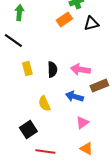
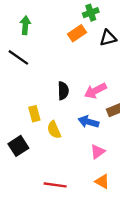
yellow rectangle: (27, 69) -> (34, 114), moved
pink arrow: (80, 70) -> (95, 91), turned -36
black square: (28, 130) -> (18, 146), moved

